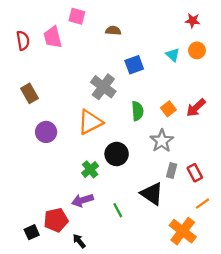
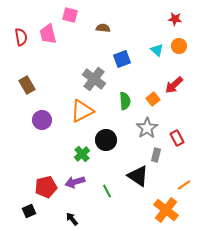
red arrow: (196, 108) -> (174, 85), moved
red rectangle: (195, 173) -> (177, 138), moved
red pentagon: (56, 220) -> (46, 187), moved

